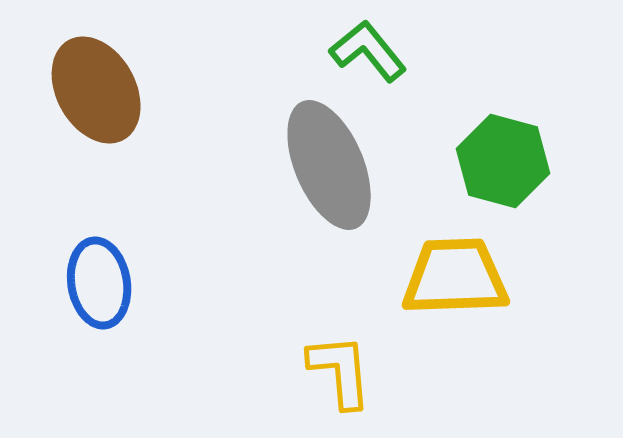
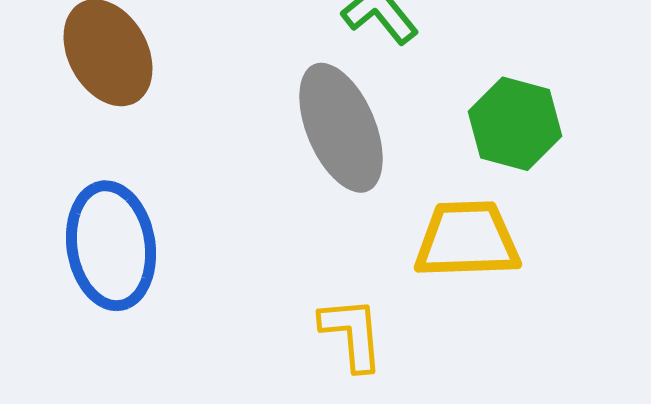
blue ellipse: (99, 283) -> (111, 246), size x1.4

